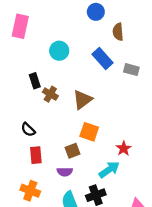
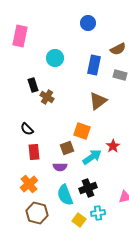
brown semicircle: (118, 32) -> (118, 49), moved, turned -112
blue rectangle: (102, 58) -> (94, 65), turned 54
brown triangle: (82, 100) -> (98, 101), moved
cyan arrow: (109, 170) -> (92, 157), moved
orange cross: (30, 191) -> (29, 184), turned 30

